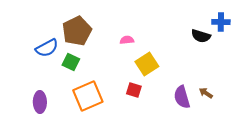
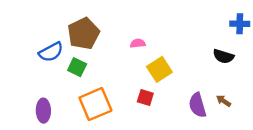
black semicircle: (201, 36) -> (223, 56), moved

